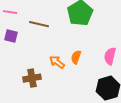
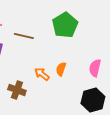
brown cross: (32, 78) -> (17, 90), turned 30

